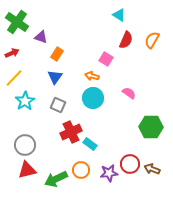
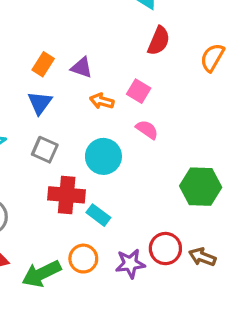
purple triangle: (41, 37) -> (82, 68), moved
orange semicircle: (152, 40) -> (212, 58), moved
pink square: (106, 59) -> (139, 91), moved
pink semicircle: (129, 93) -> (147, 130), moved
cyan circle: (93, 98) -> (103, 156), moved
red cross: (71, 132) -> (67, 195), turned 30

